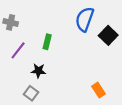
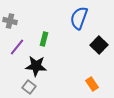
black square: (108, 35) -> (99, 45), moved
black star: (38, 71) -> (36, 66), size x1.5

